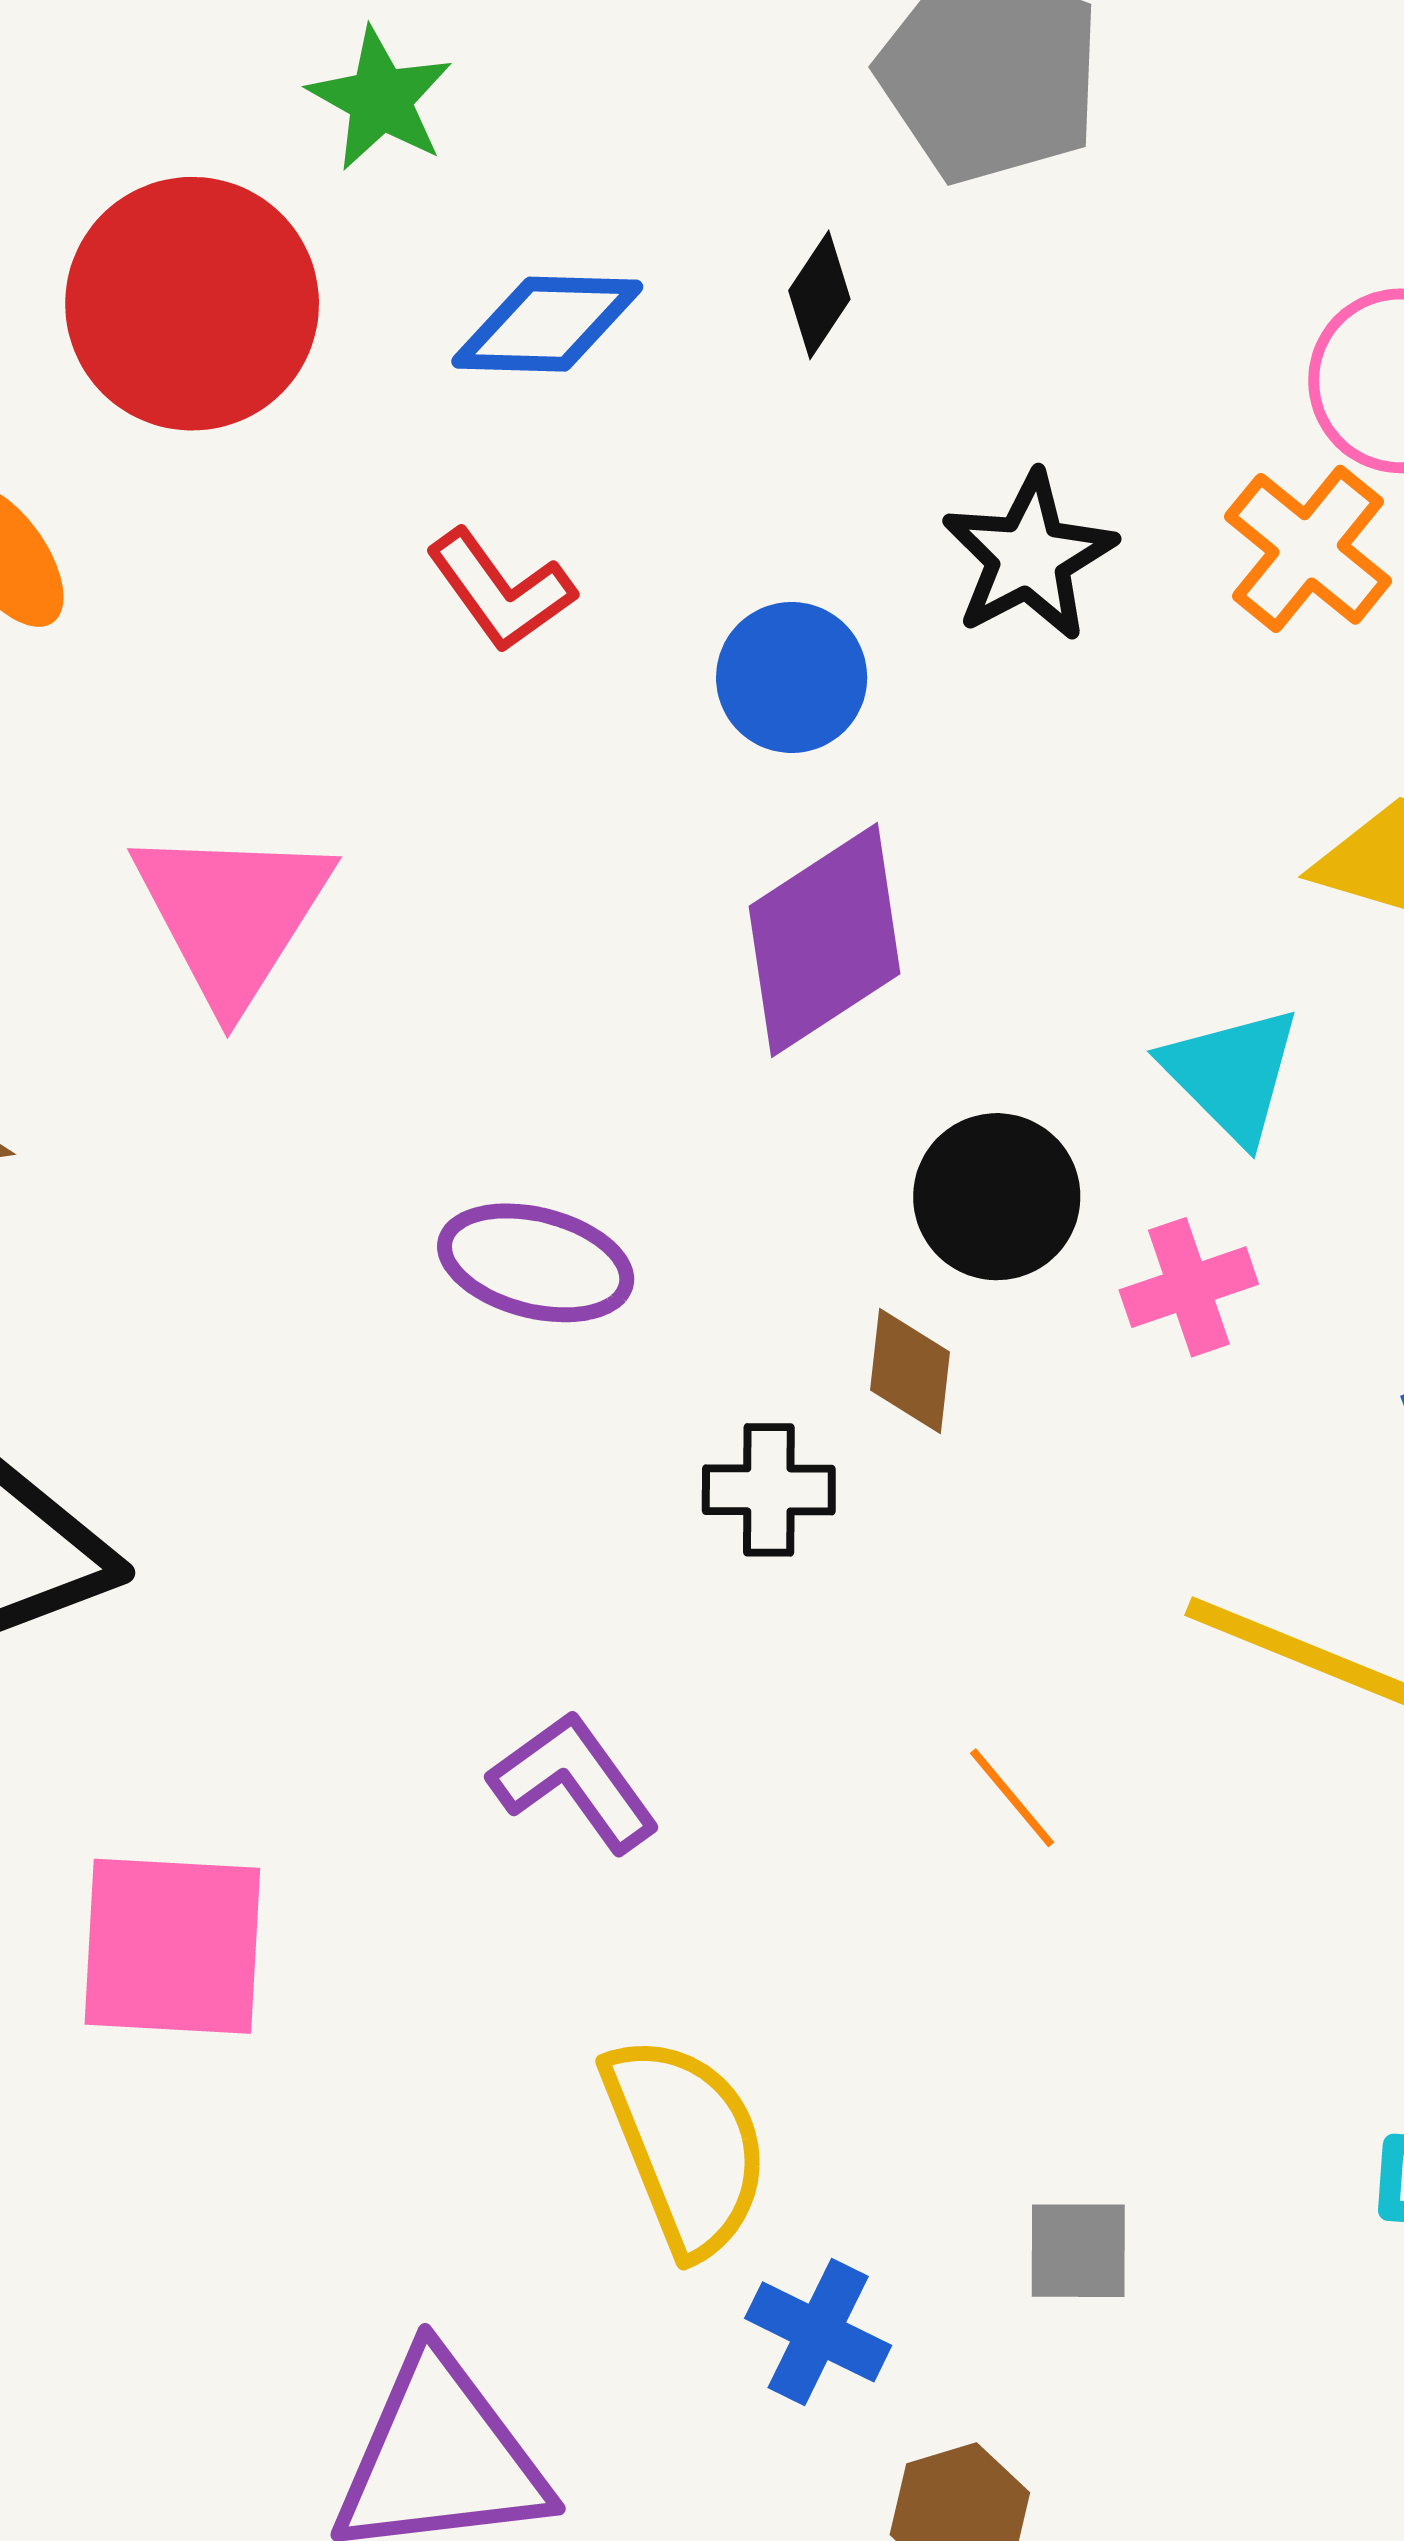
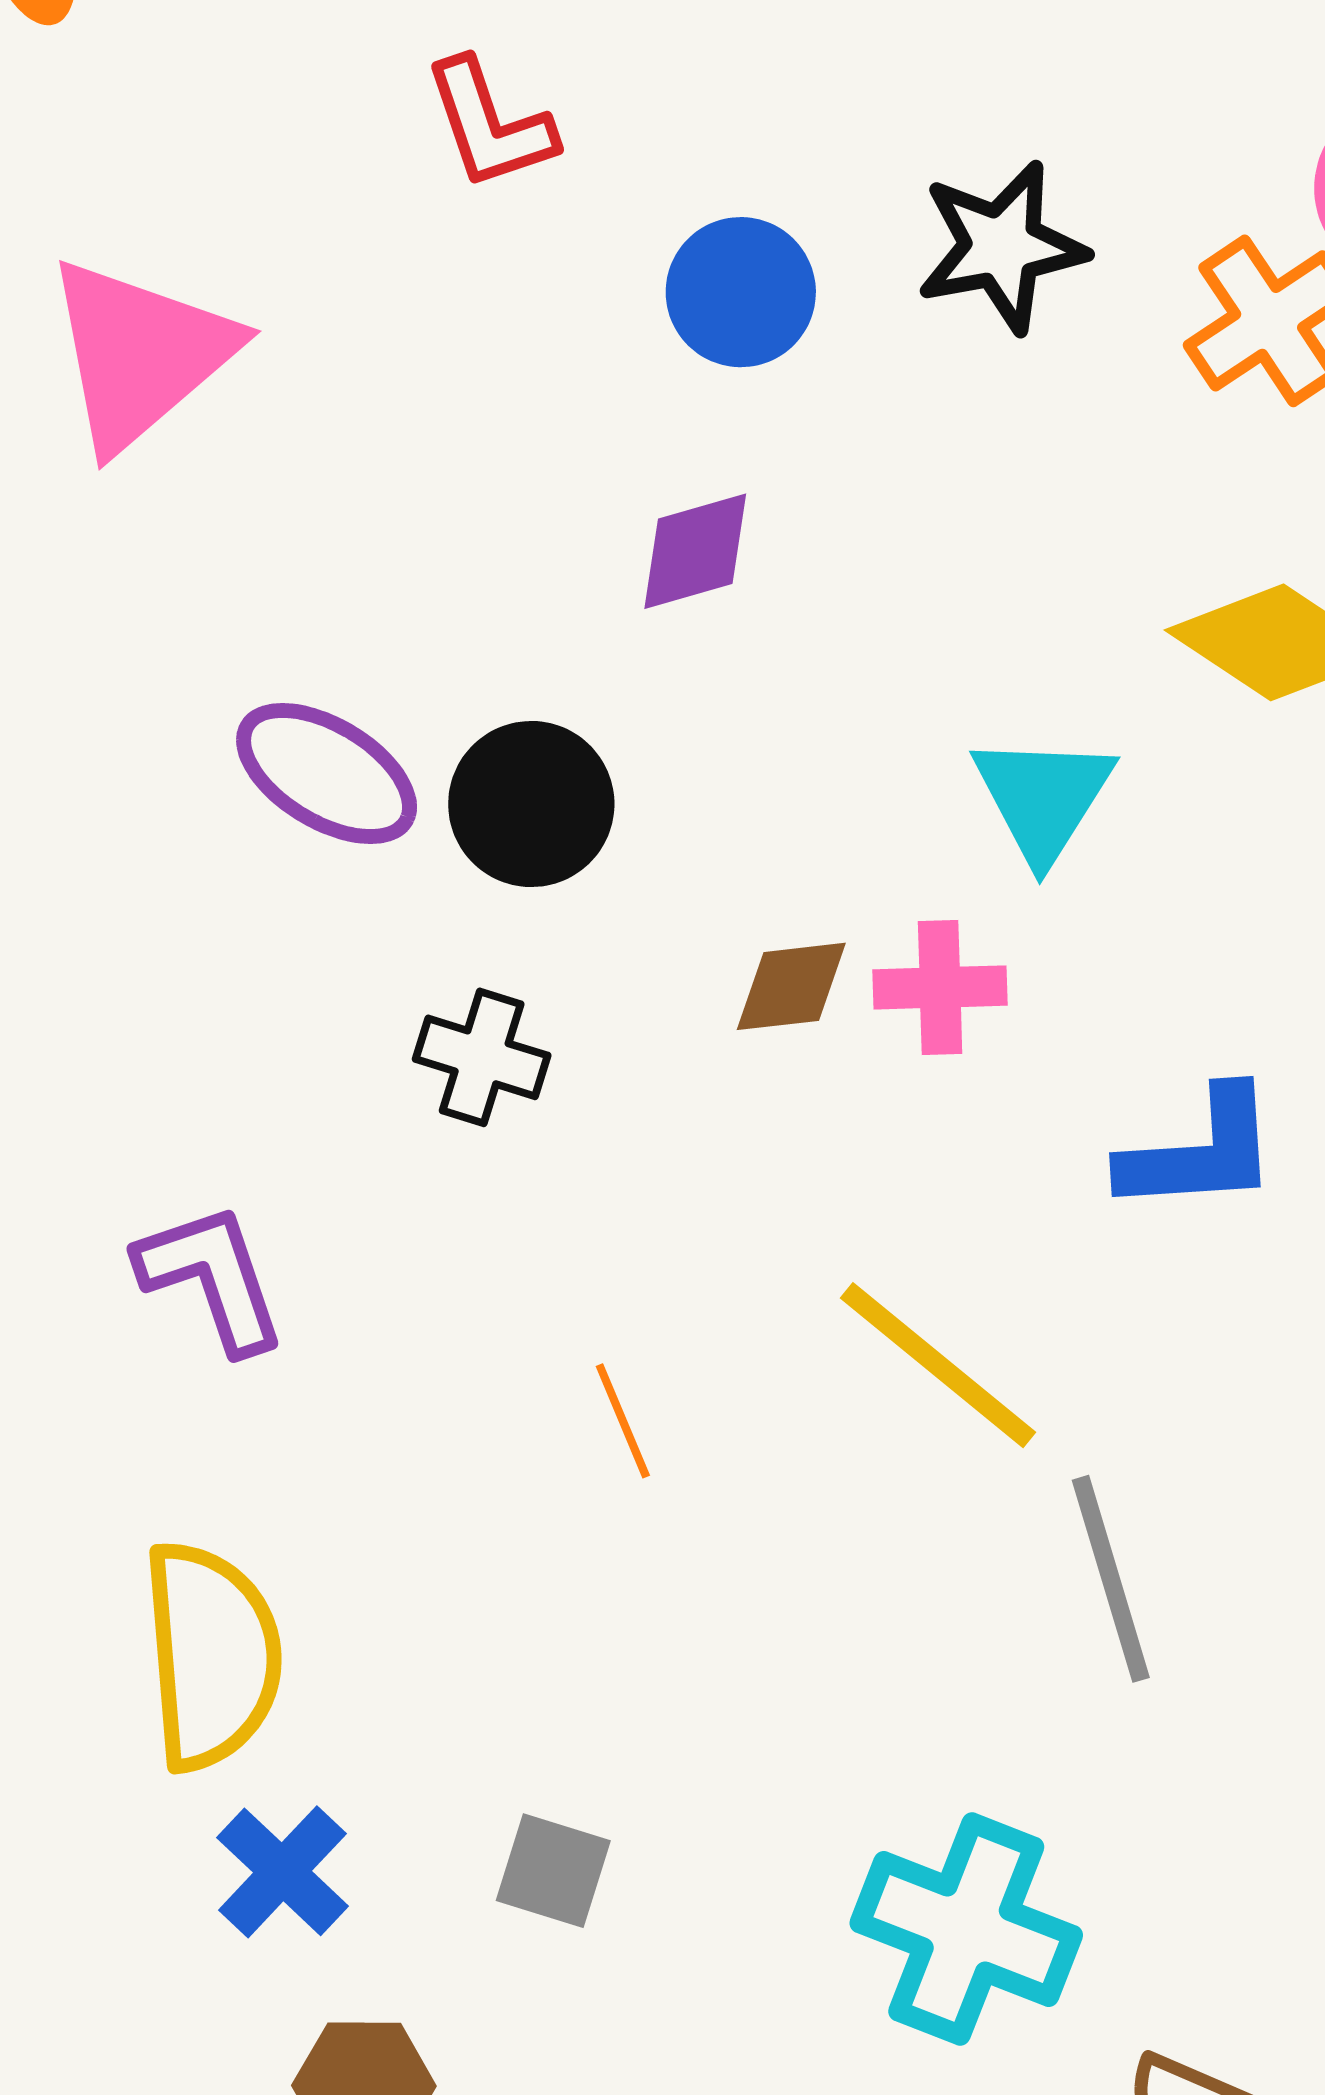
purple diamond: (825, 940) -> (695, 551), size x0.6
black circle: (997, 1197) -> (531, 804), moved
brown diamond: (910, 1371) -> (791, 986), moved, turned 60

